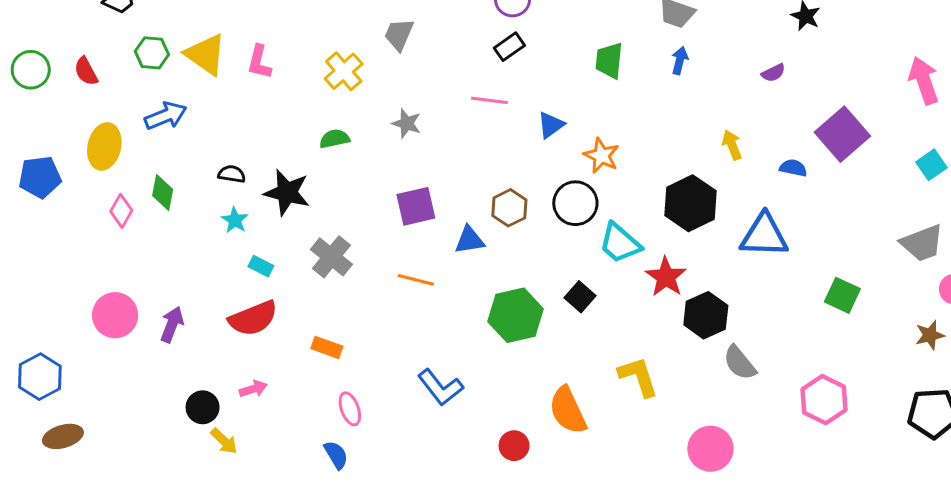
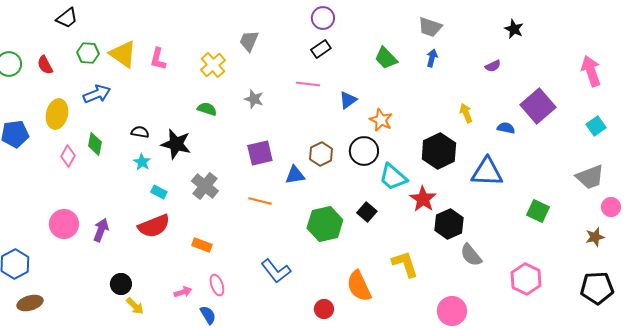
green trapezoid: (609, 61) -> (386, 58), turned -50
green semicircle: (335, 139) -> (207, 109), turned 30
pink arrow: (253, 389) -> (183, 292), moved

